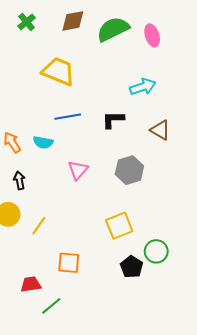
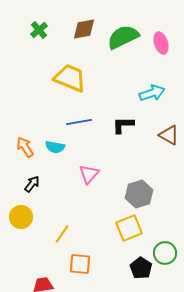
gray hexagon: (129, 170) -> (139, 194), moved
black arrow: (19, 180) -> (32, 184), turned 48
yellow line: (39, 226) -> (62, 234), moved

